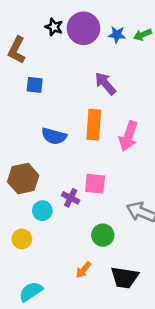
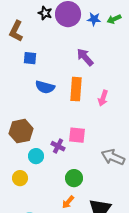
blue semicircle: (54, 136) -> (45, 87), moved
pink arrow: (128, 136) -> (103, 98), size x0.7
green circle: (103, 235) -> (74, 178), moved

